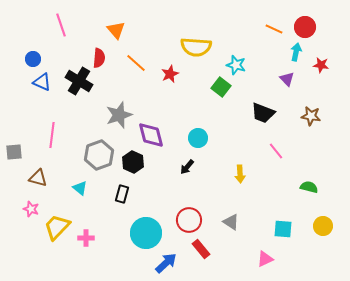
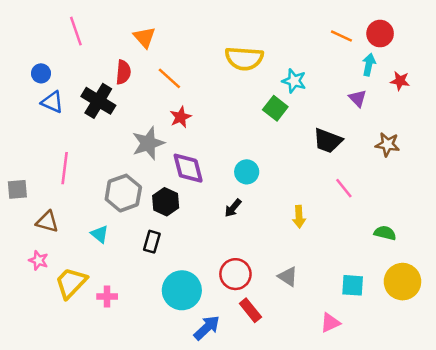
red star: (170, 74) -> (181, 117), moved
yellow circle: (323, 226) -> (402, 282), size x1.5

